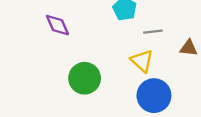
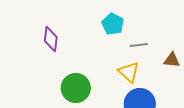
purple diamond: (57, 25) -> (51, 39), turned 30

